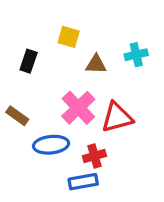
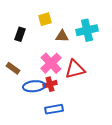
yellow square: (69, 37) -> (45, 19), turned -32
cyan cross: (136, 55) -> (87, 30), size x1.5
red cross: (94, 156) -> (50, 84), moved

